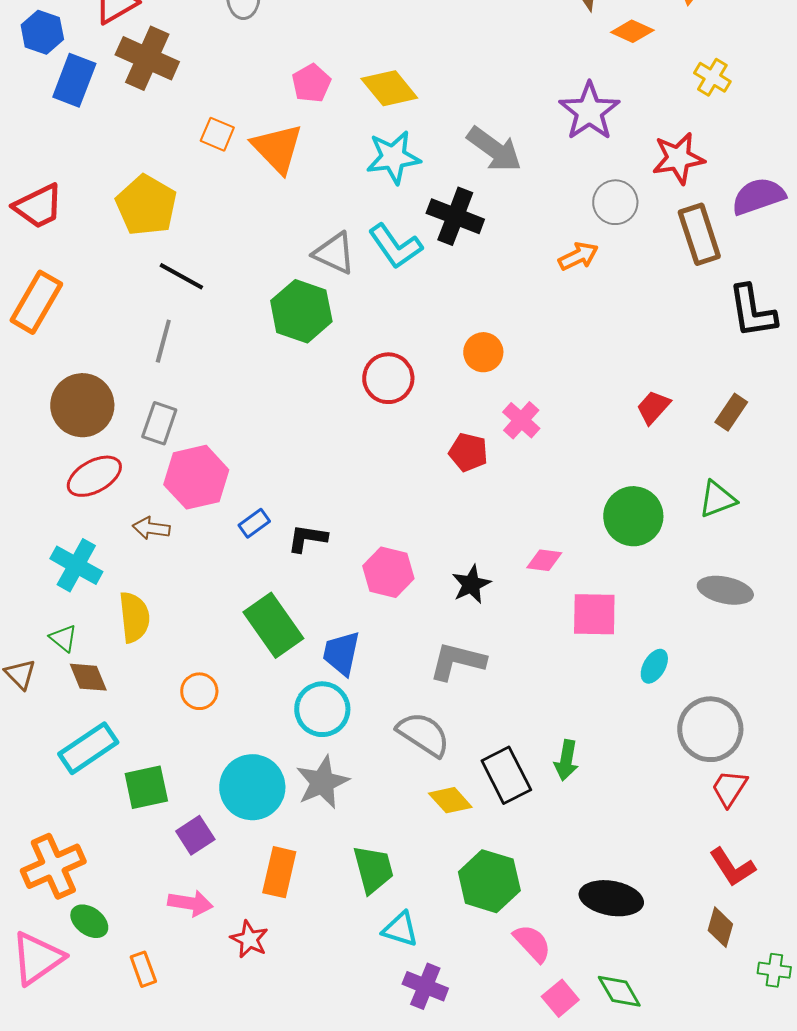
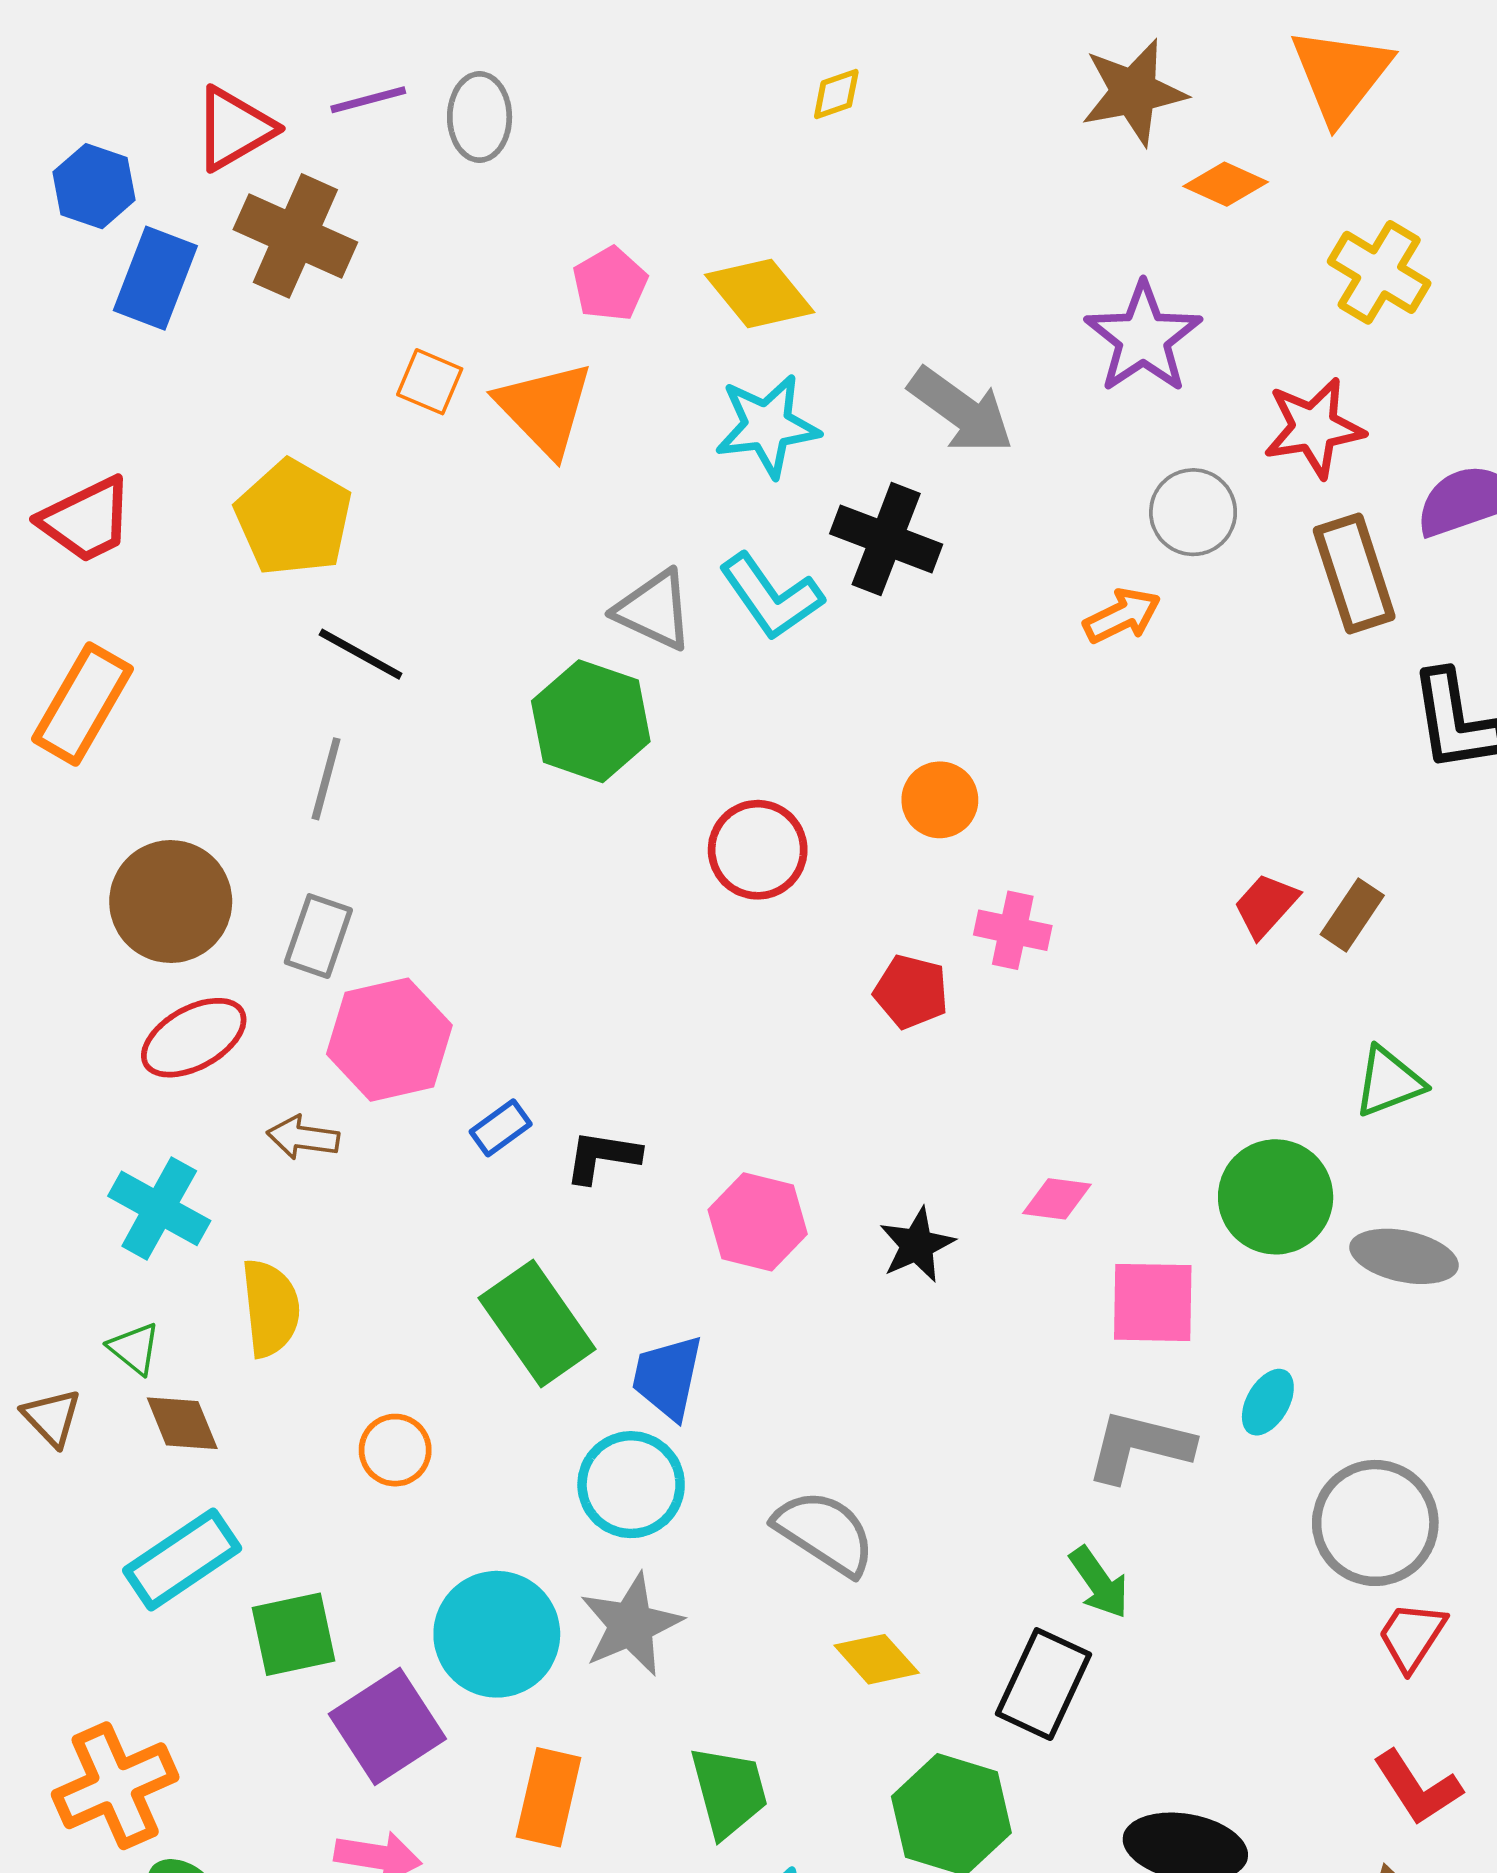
yellow cross: (712, 77) -> (1379, 272), size x1.4
brown rectangle: (731, 412) -> (1352, 915), moved
pink cross: (521, 420) -> (1013, 930), turned -30
green circle: (633, 516) -> (1276, 1197), moved
gray L-shape: (457, 661) -> (1139, 1446), moved
green arrow: (566, 760) -> (1099, 1582), turned -45
black rectangle: (506, 775) -> (1043, 1684), moved, turned 52
purple square: (195, 835) -> (387, 1726), size x1.5

